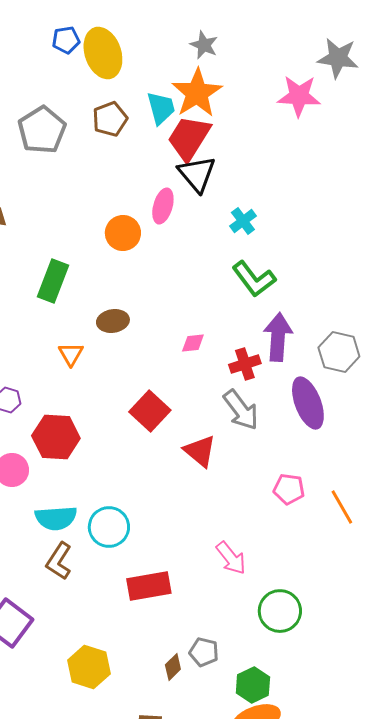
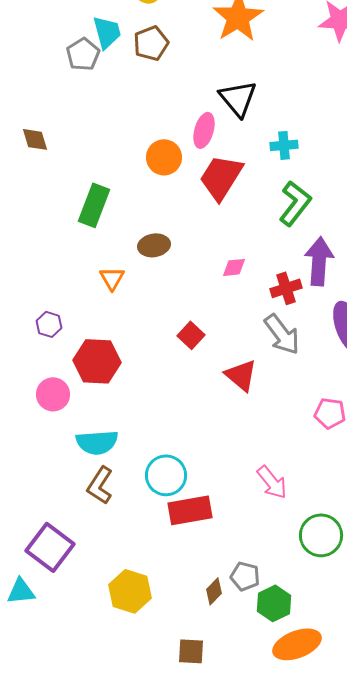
cyan trapezoid: (161, 108) -> (107, 32), moved
gray pentagon: (42, 130) -> (83, 54), size x0.7
red trapezoid: (189, 138) -> (221, 177), moved
cyan cross: (243, 221) -> (284, 145), turned 32
green L-shape: (254, 279) -> (295, 203), turned -105
red square: (150, 411) -> (191, 335), size x0.7
cyan circle: (109, 527) -> (166, 475), moved
green hexagon: (253, 685) -> (274, 603), moved

